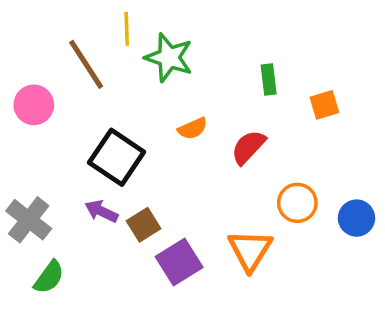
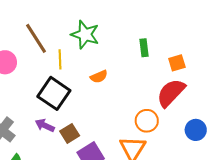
yellow line: (127, 29) -> (60, 59), moved
red semicircle: (248, 147) -> (171, 93), moved, size x1.4
orange circle: (297, 203) -> (147, 121), moved

